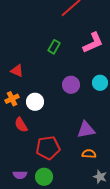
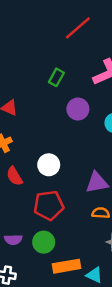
purple circle: (71, 85) -> (78, 109), moved
white circle: (35, 102) -> (49, 165), moved

